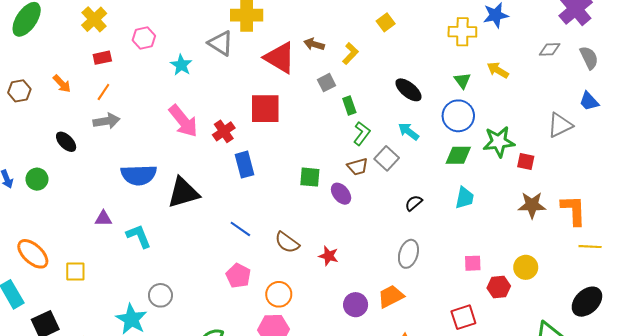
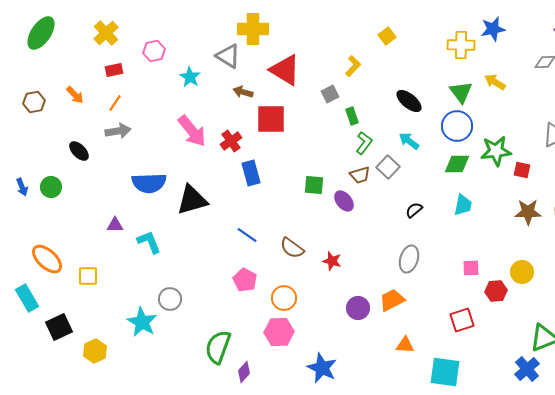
brown arrow: (314, 44) -> (243, 92), moved
green triangle: (462, 81) -> (461, 92), size x1.4

